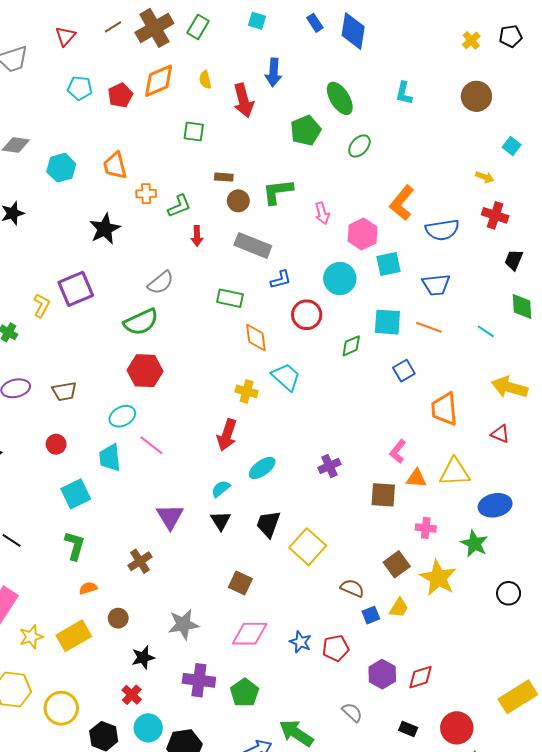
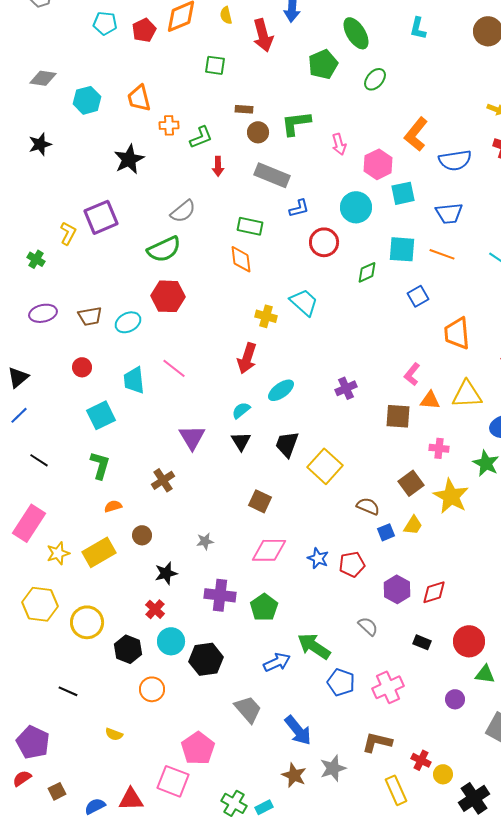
orange diamond: (256, 338) -> (241, 259), moved
cyan ellipse: (122, 416) -> (128, 322), moved
gray star: (183, 624) -> (205, 541), size x0.6

